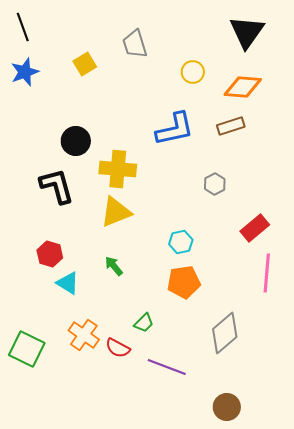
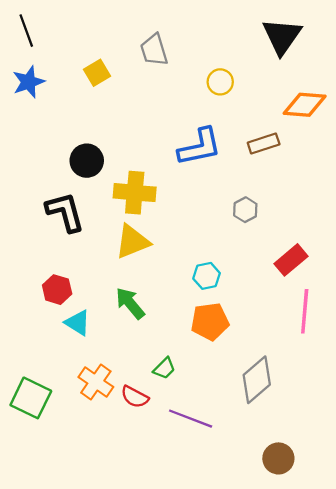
orange diamond: (243, 87) -> (305, 105), moved
green arrow: (114, 266) -> (130, 303), size x1.4
brown circle: (227, 407) -> (278, 458), moved

